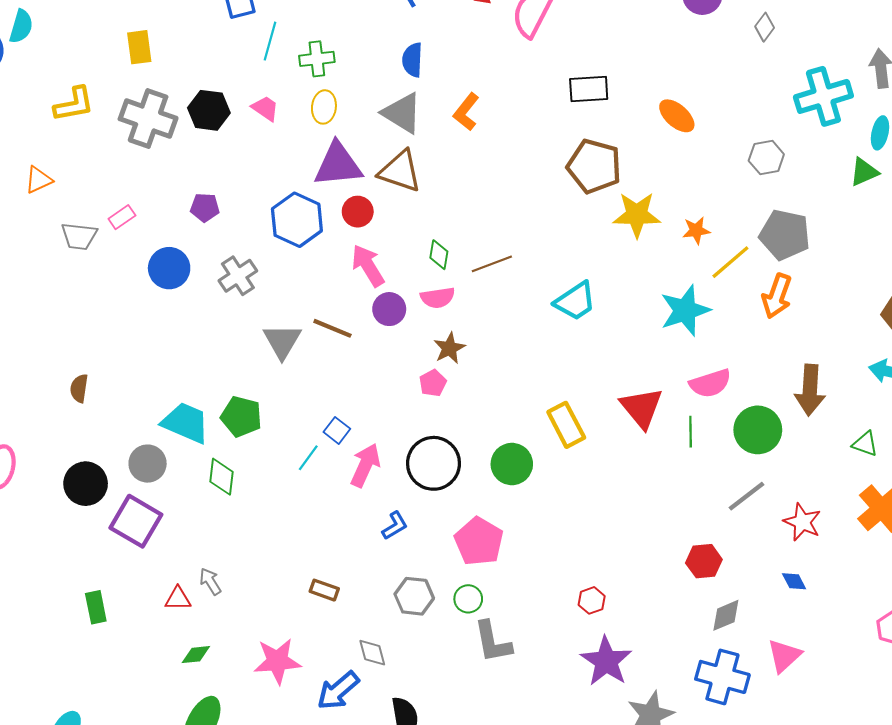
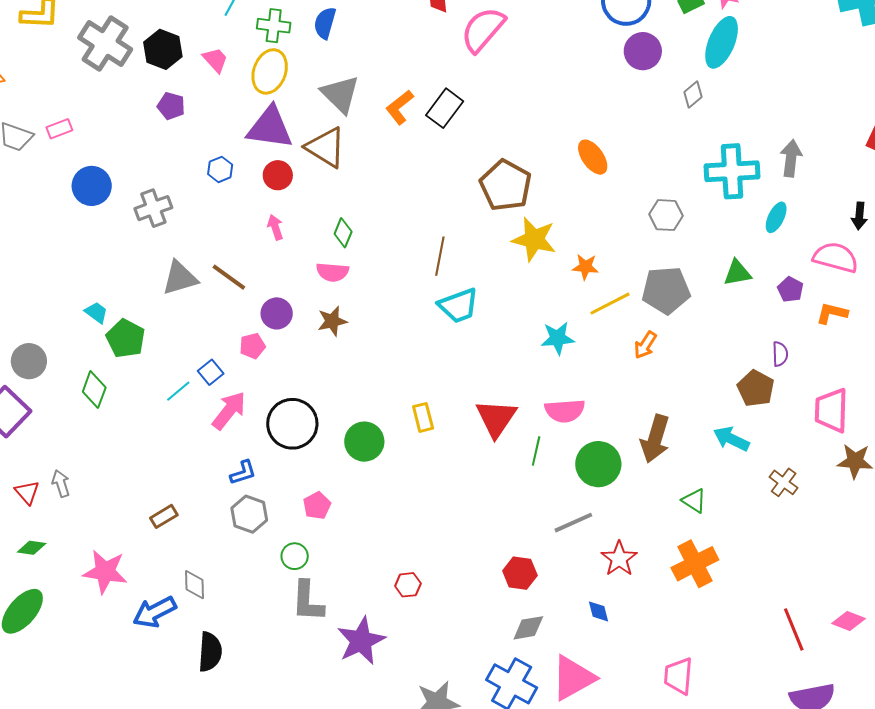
blue semicircle: (412, 60) -> (325, 23), moved
black rectangle: (589, 89) -> (445, 108), moved, turned -63
yellow ellipse: (324, 107) -> (270, 71), size x1.4
green triangle: (864, 172) -> (737, 273), moved
purple pentagon: (205, 207) -> (171, 106), moved
blue hexagon: (297, 220) -> (220, 169), size x0.5
gray pentagon: (785, 235) -> (666, 290), turned -30
brown line: (492, 264) -> (440, 256), moved, turned -72
pink arrow: (368, 266) -> (275, 227), size x0.6
orange arrow: (777, 296) -> (645, 345), size x0.7
purple circle: (389, 309) -> (277, 313), moved
cyan star: (685, 310) -> (558, 338), size x0.7
gray triangle: (282, 341) -> (180, 278), turned 30
pink pentagon: (433, 383) -> (252, 346), moved
cyan trapezoid: (186, 423) -> (96, 313), moved, size x0.5
yellow rectangle: (566, 425) -> (423, 417), size x0.7
pink pentagon: (479, 541) -> (317, 506), size x0.6
brown rectangle: (324, 590) -> (164, 516), turned -64
gray hexagon: (414, 596) -> (249, 514), moved
red triangle: (178, 599) -> (27, 492), turned 36
pink triangle: (784, 656) -> (573, 678), size x1.4
purple star: (606, 661) -> (361, 641), moved

